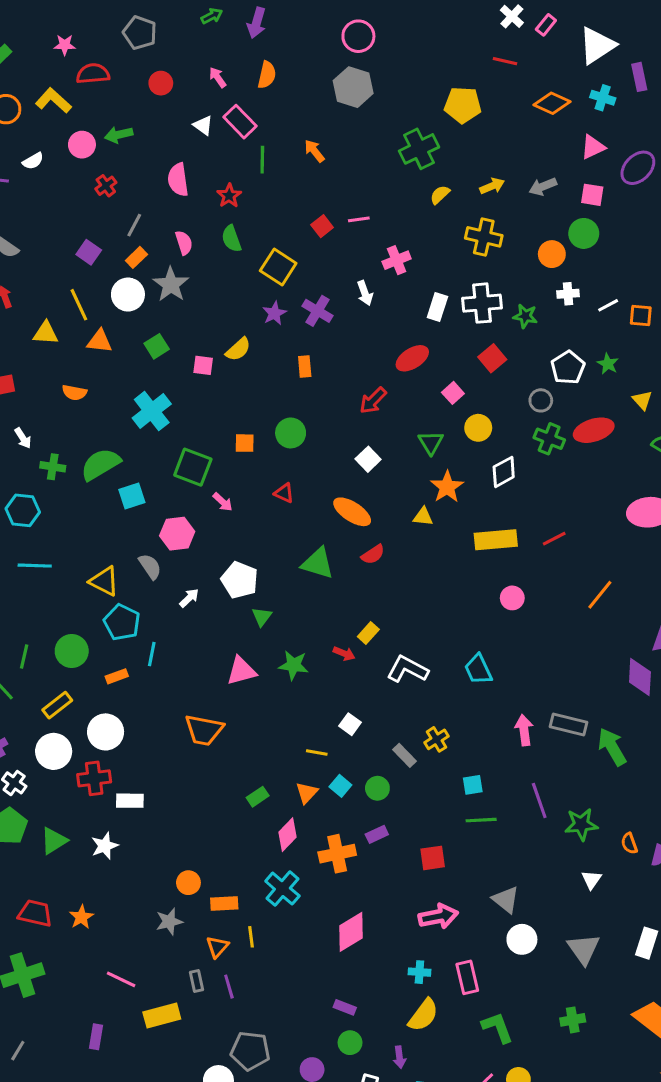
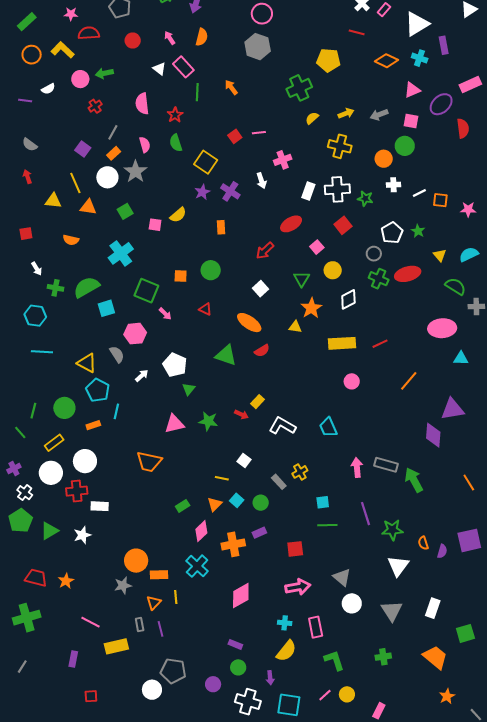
white triangle: (592, 880) -> (398, 566), size x1.6
orange circle: (188, 883) -> (136, 561), size x1.5

